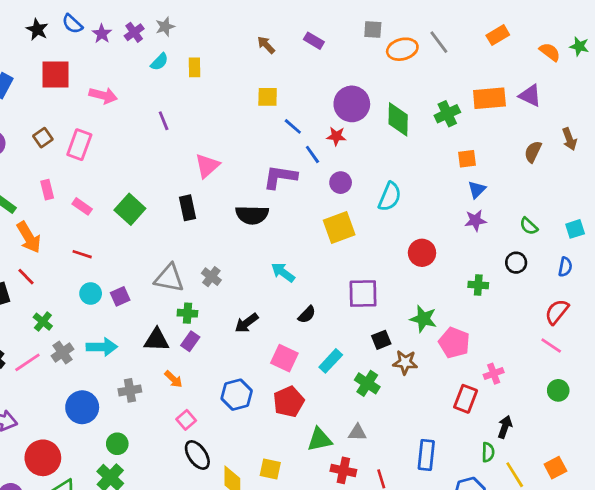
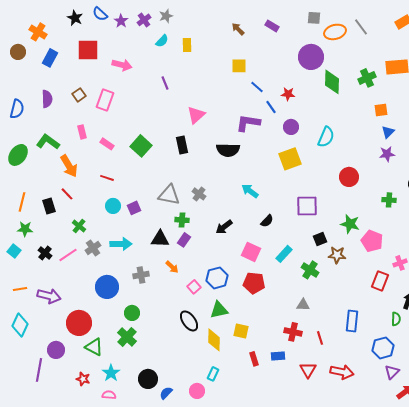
purple circle: (352, 104) -> (311, 57), moved
red pentagon: (289, 402) -> (254, 283), turned 30
pink square: (186, 420) -> (194, 287), moved
green triangle: (319, 440) -> (219, 310), moved

